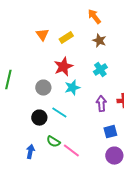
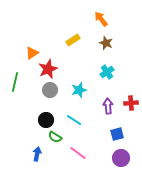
orange triangle: (42, 35) -> (32, 53), moved, turned 32
red star: (63, 67) -> (48, 69), moved
cyan line: (59, 113) -> (74, 120), moved
green semicircle: (53, 142) -> (55, 137), moved

